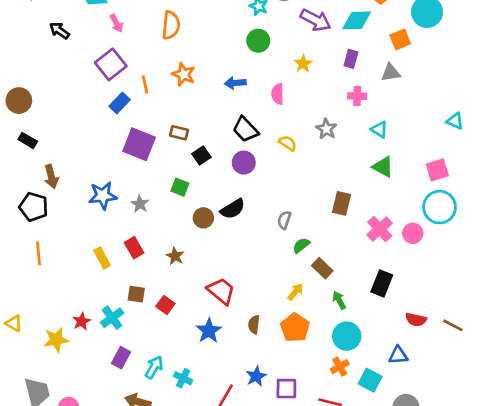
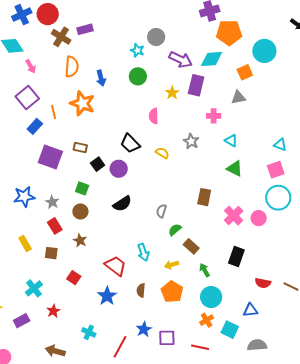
purple rectangle: (351, 59) -> (196, 85), moved, size x1.5
orange star: (184, 74) -> (82, 103), size x1.4
blue arrow: (235, 83) -> (101, 78), moved, turned -98
cyan triangle: (455, 121) -> (280, 145), moved
purple circle: (244, 163) -> (119, 169), moved
brown circle: (203, 218) -> (80, 211), moved
red rectangle: (134, 248) -> (55, 226), moved
yellow arrow: (295, 292) -> (172, 265), turned -144
brown square: (136, 294) -> (51, 253), moved
red star: (82, 321) -> (53, 311), moved
purple rectangle: (121, 358) -> (22, 321), moved, turned 35
cyan arrow: (154, 367) -> (143, 252), moved, turned 132

